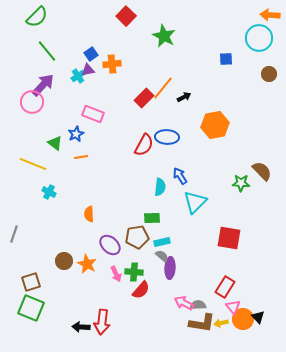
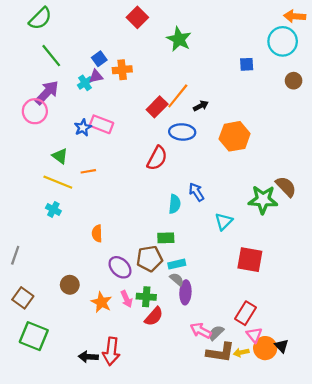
blue star: (76, 134) -> (83, 128), moved
blue ellipse: (167, 137) -> (182, 132), moved
yellow line: (33, 164) -> (58, 182), moved
green star: (241, 183) -> (263, 200), size x1.5
cyan triangle: (195, 202) -> (224, 221), moved, size x0.7
orange star: (87, 264) -> (101, 302), moved
brown square: (31, 282) -> (23, 298), moved, turned -36
gray semicircle: (198, 305) -> (216, 333), turned -42

